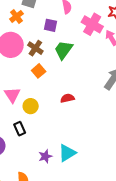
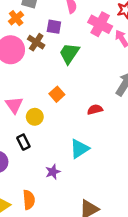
brown cross: (35, 48) -> (36, 42), moved
orange square: (39, 71) -> (57, 94), moved
red semicircle: (67, 98) -> (95, 110), moved
cyan triangle: (67, 153) -> (79, 149), moved

